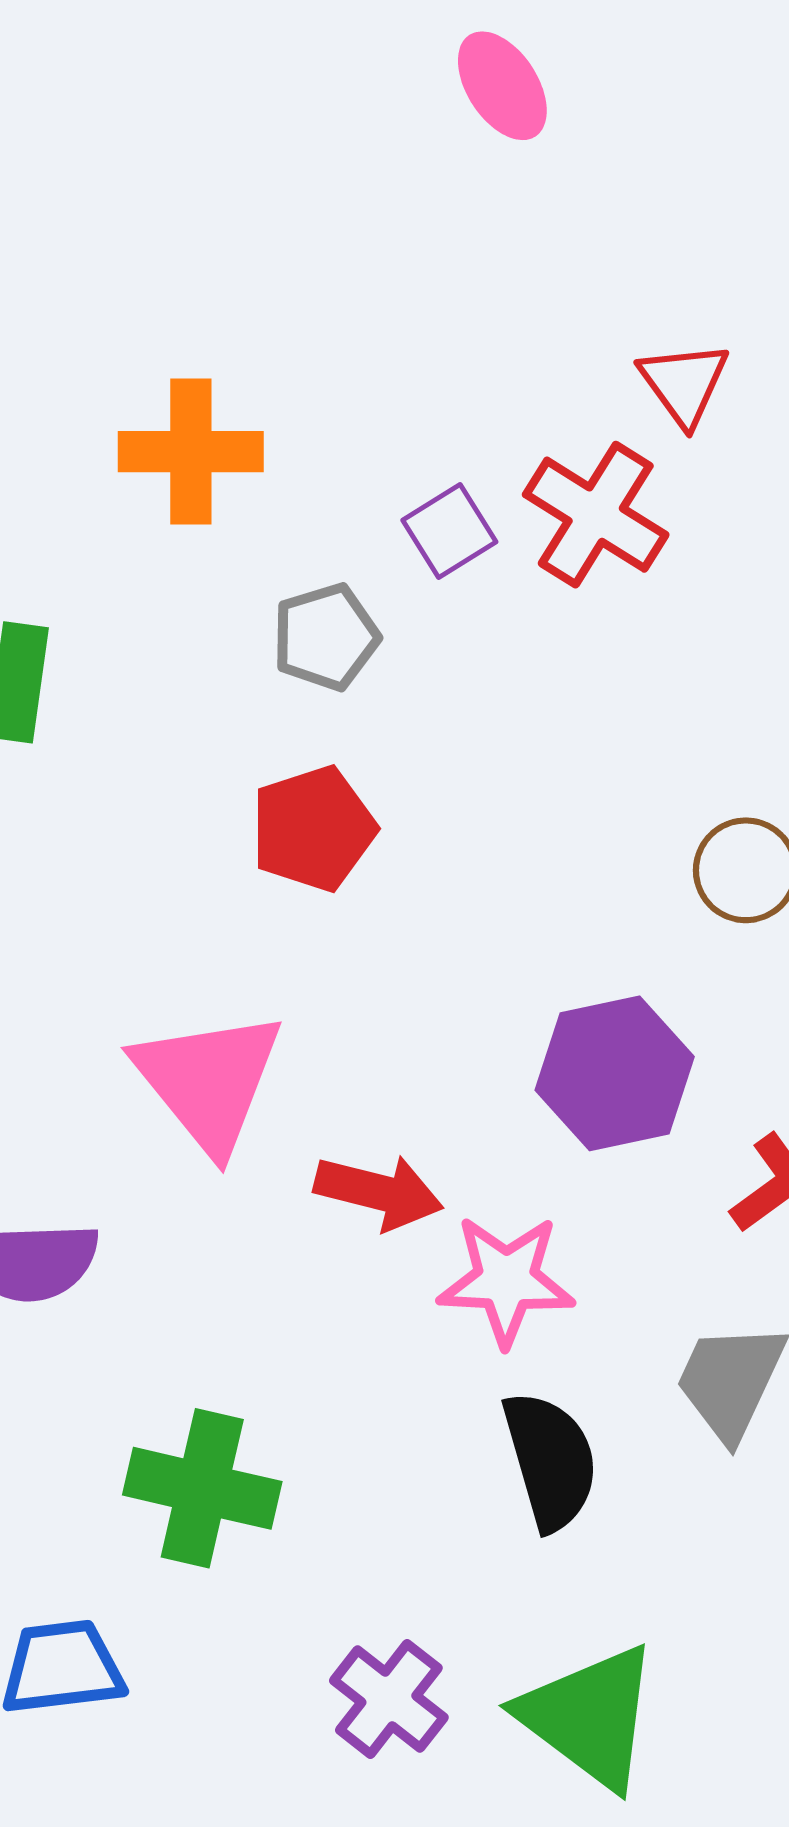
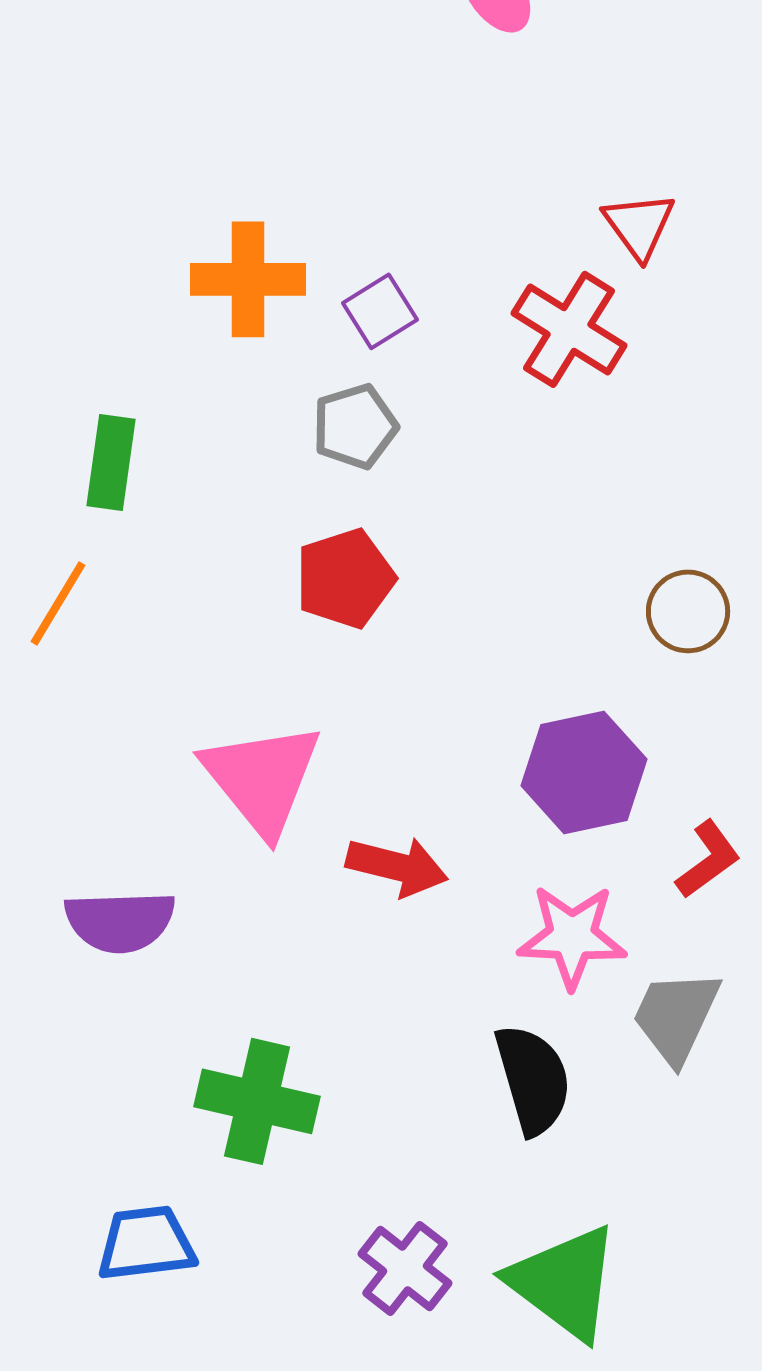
purple square: (449, 531) -> (380, 311), moved
pink star: (506, 1280) -> (572, 936), moved

